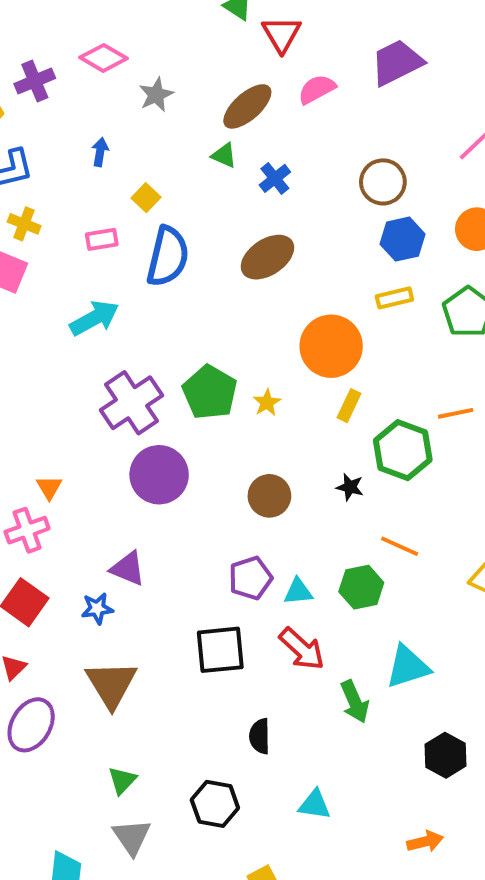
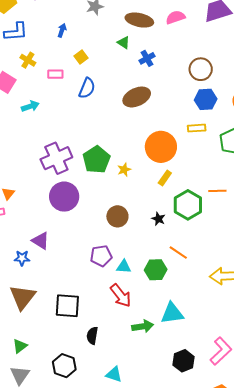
brown ellipse: (247, 106) -> (139, 20), turned 44
yellow cross: (24, 224) -> (28, 60), moved
blue semicircle: (168, 256) -> (87, 88), size x0.7
cyan arrow: (94, 318) -> (30, 106), moved, size x0.7
black square: (220, 650) -> (67, 306), moved
green arrow: (355, 702) -> (143, 326), turned -85

